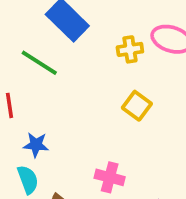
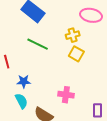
yellow cross: (130, 49) -> (73, 35), moved
green line: (39, 63) -> (38, 44), moved

